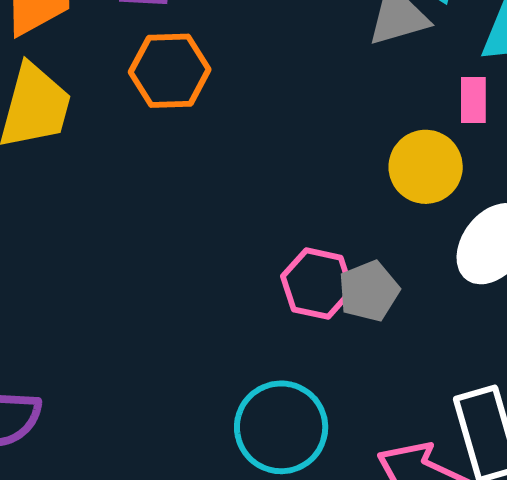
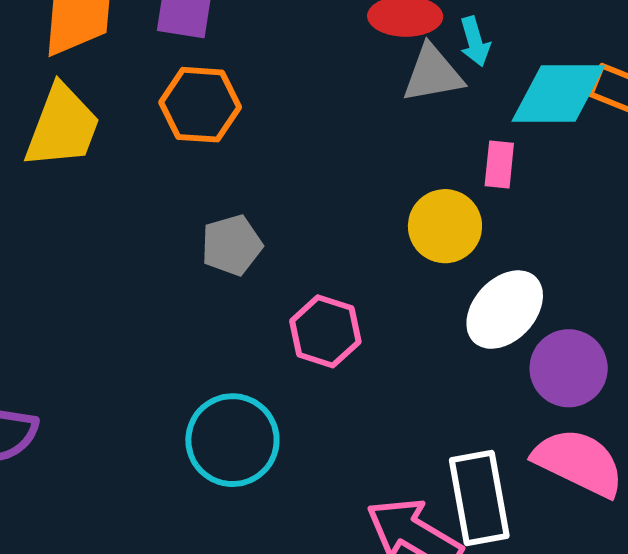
gray pentagon: (369, 291) -> (232, 245), moved
cyan circle: (281, 427) -> (232, 440), moved

